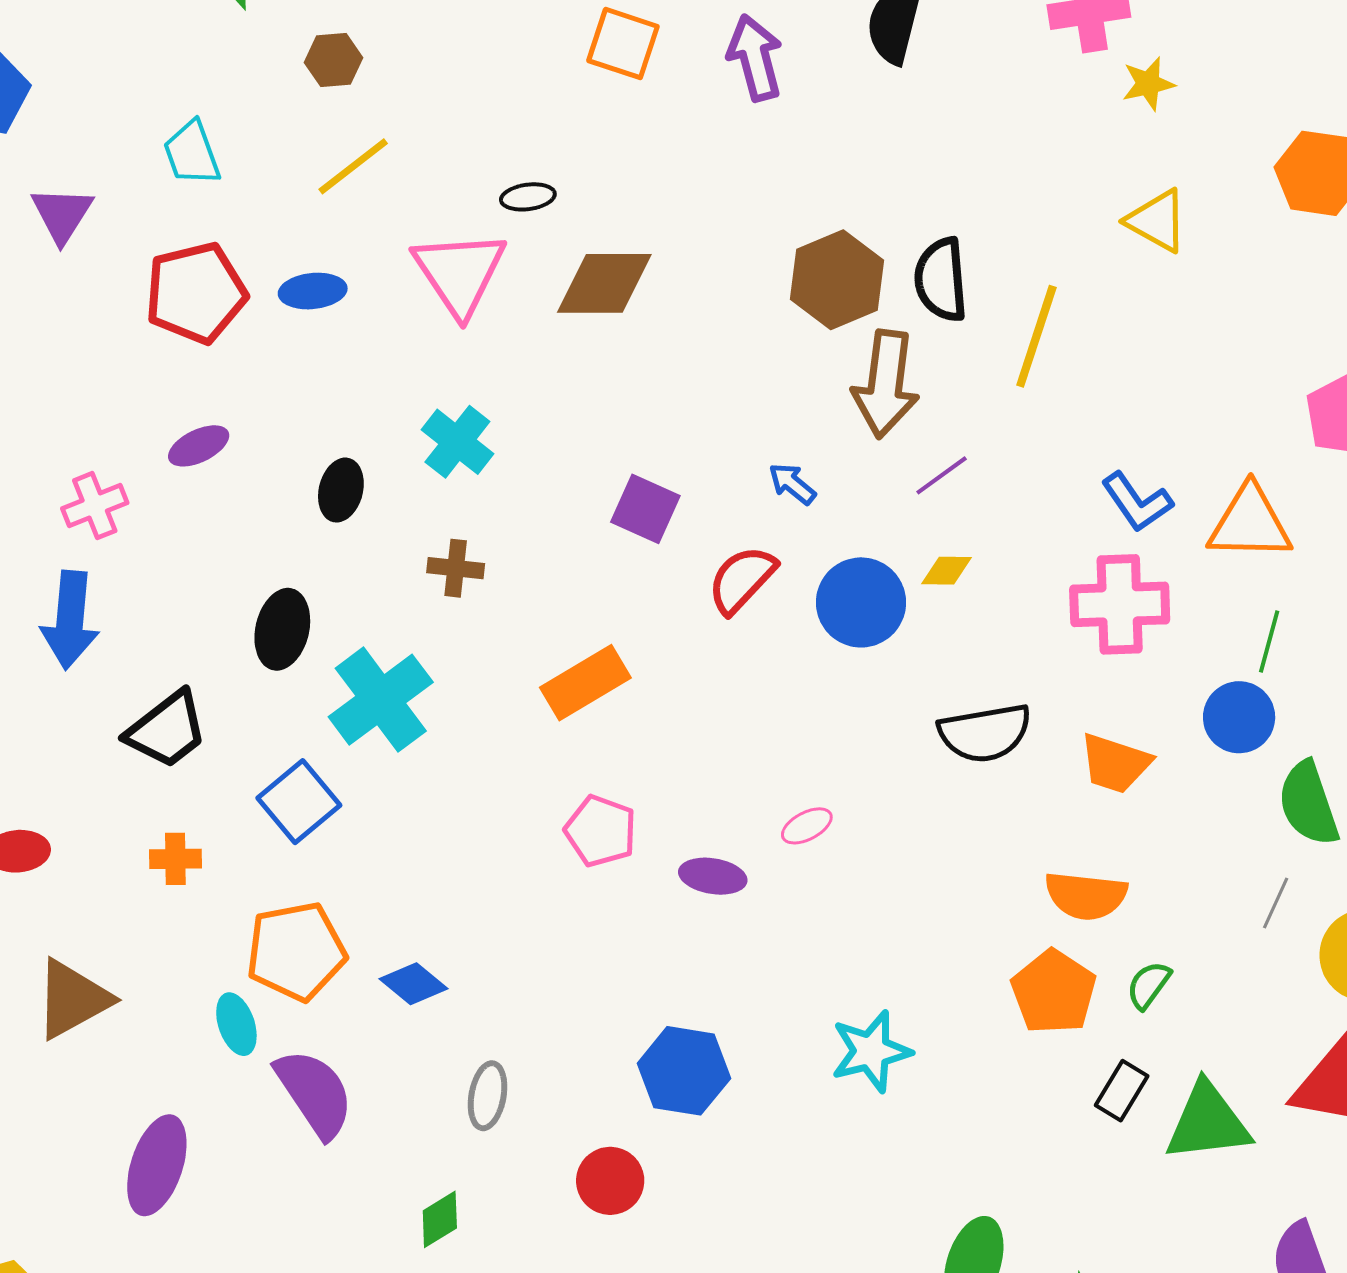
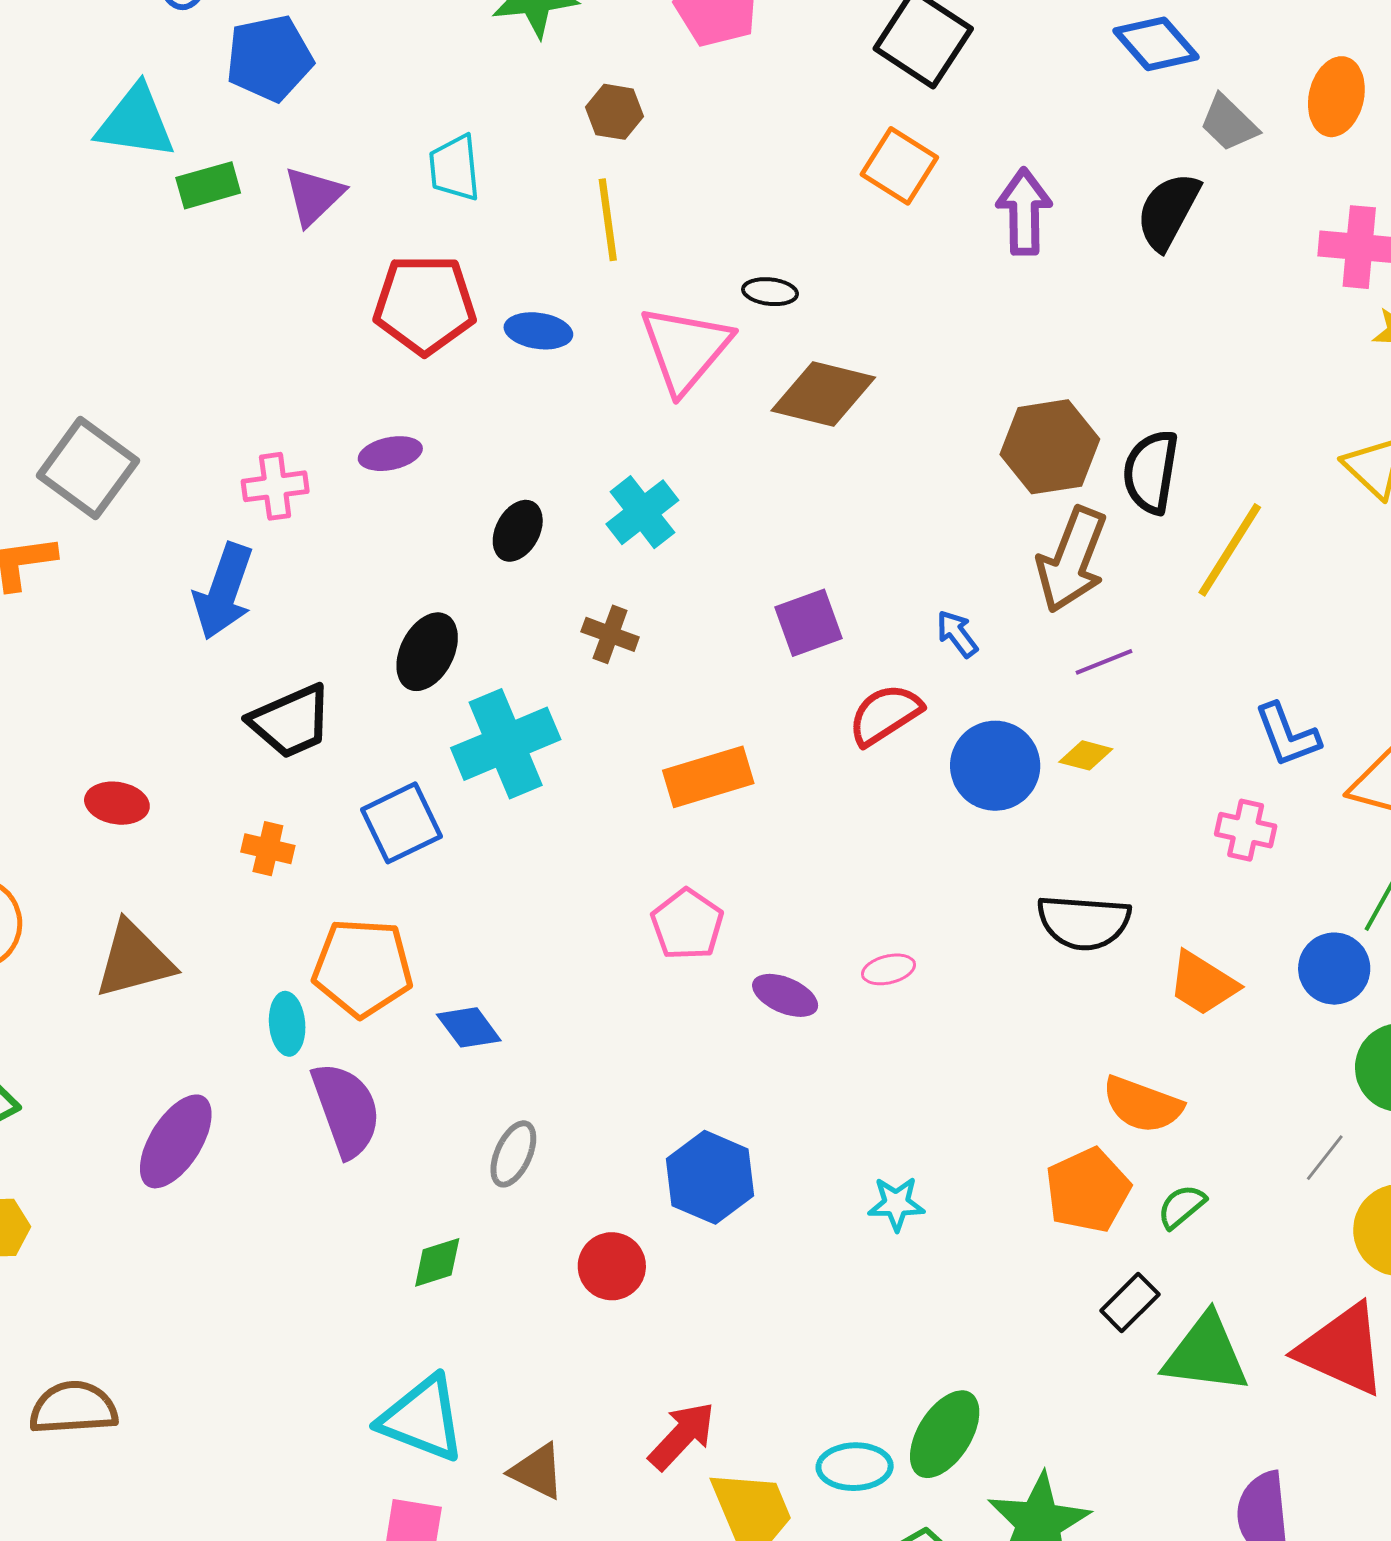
yellow line: (353, 166) -> (608, 220), turned -74
purple square: (645, 509) -> (808, 623), turned 32
pink cross: (1120, 604) -> (1246, 830), size x0.6
cyan star: (871, 1051) -> (896, 1204), size x0.7

